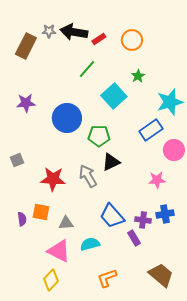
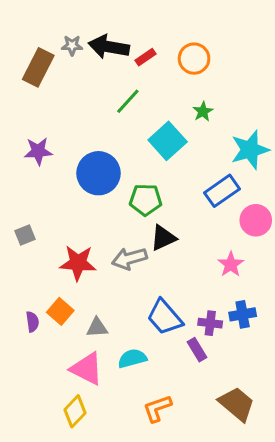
gray arrow: (88, 176) -> (129, 258), turned -75
pink star: (157, 180) -> (231, 264), turned -30
orange square: (41, 212) -> (60, 311), turned 30

